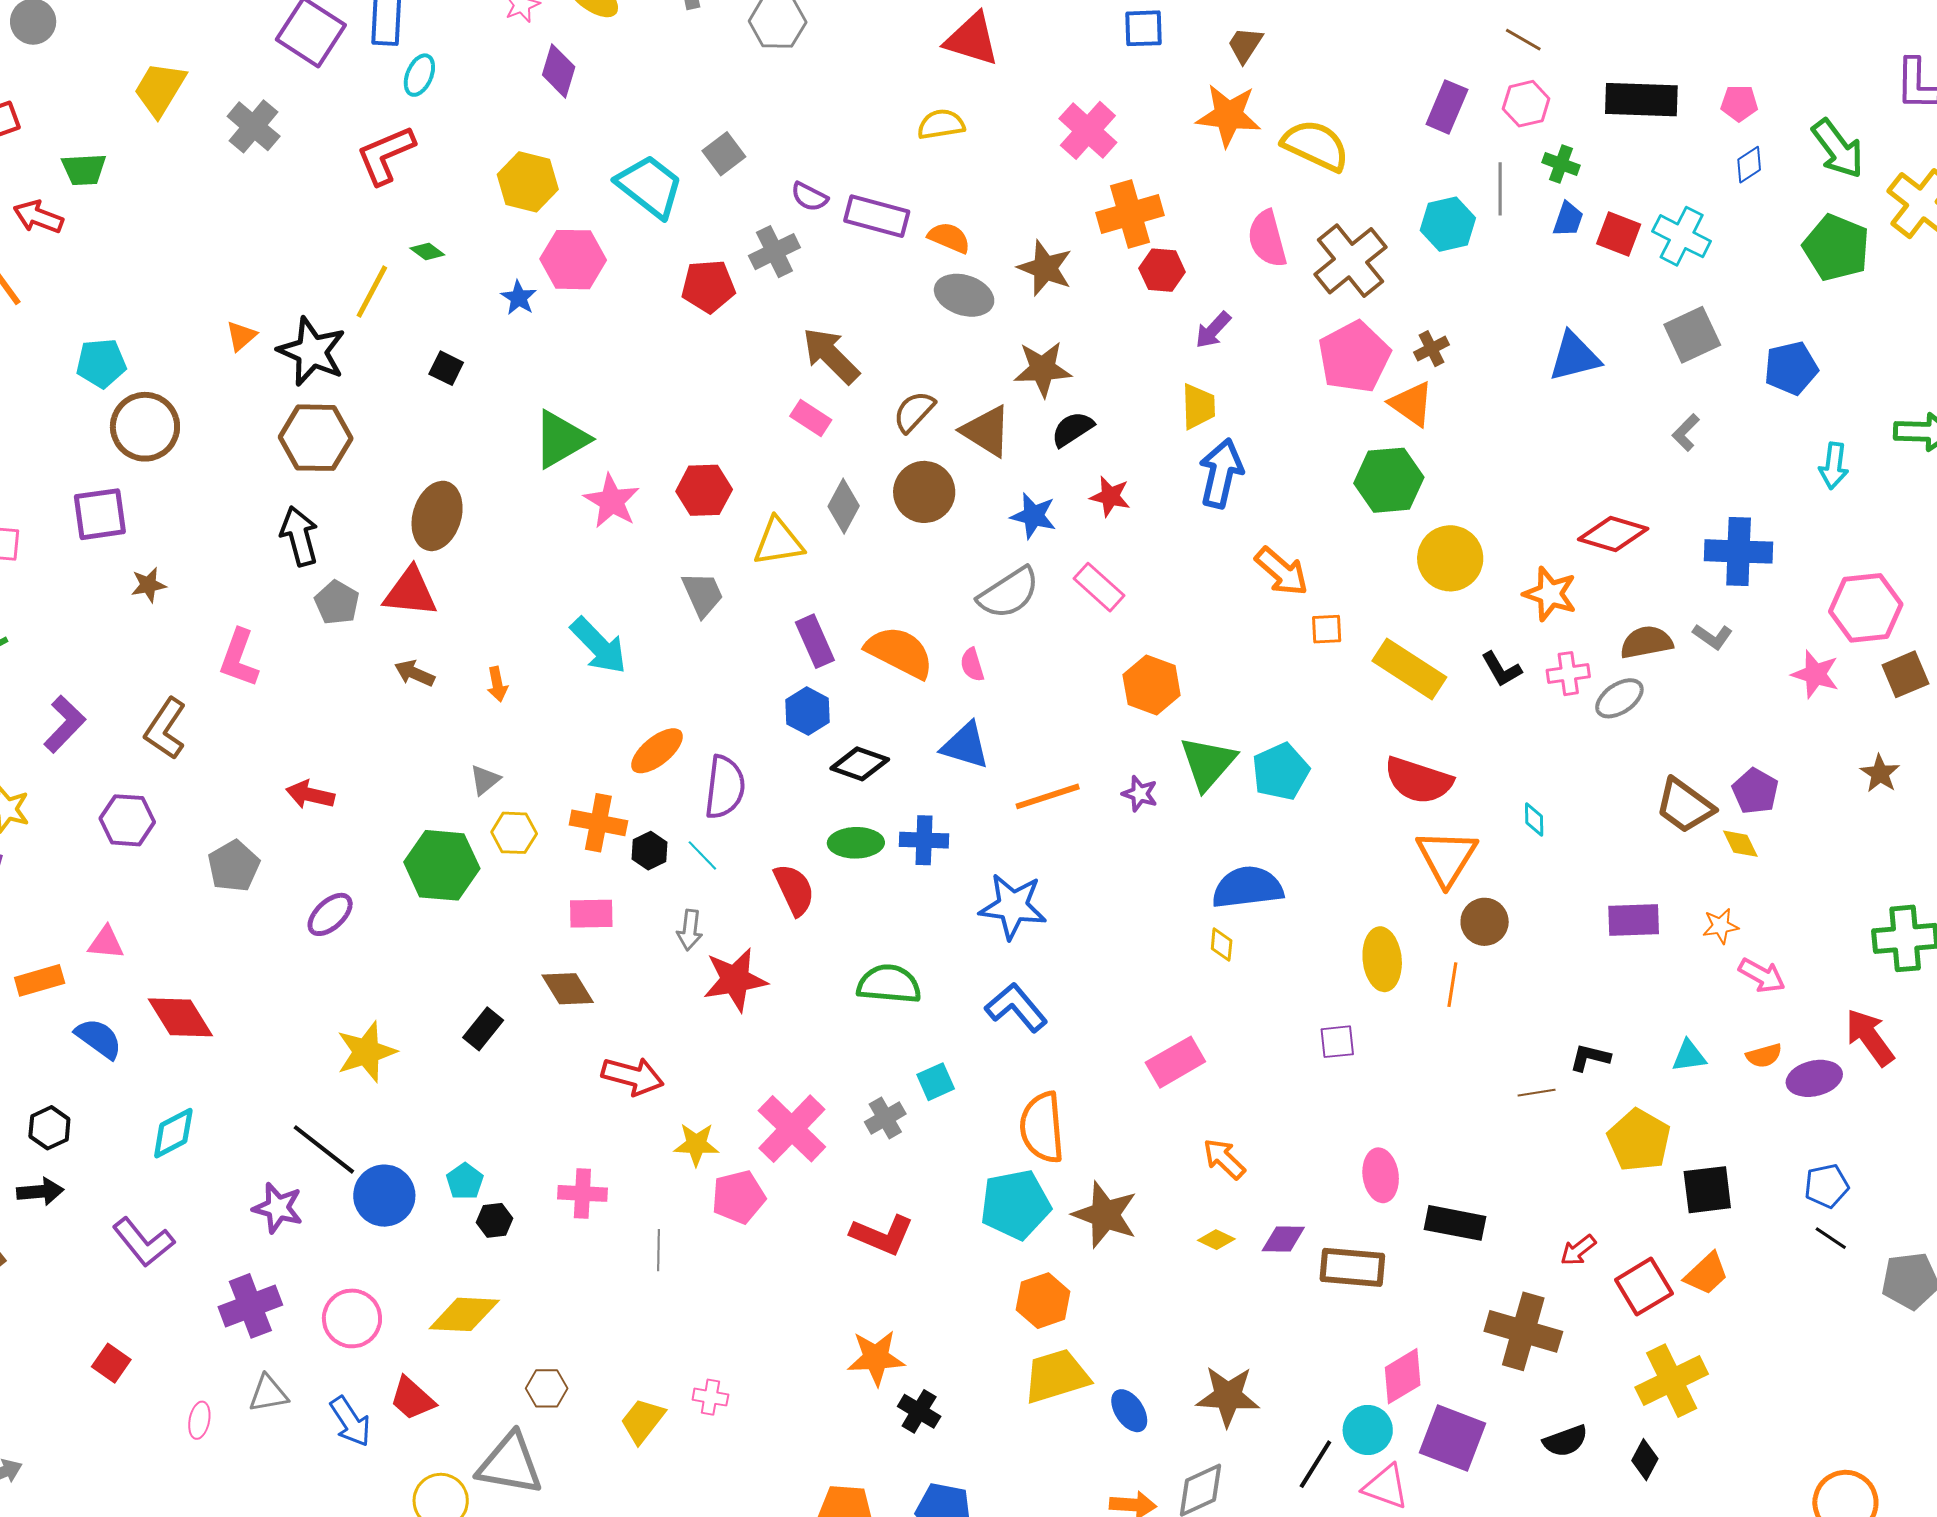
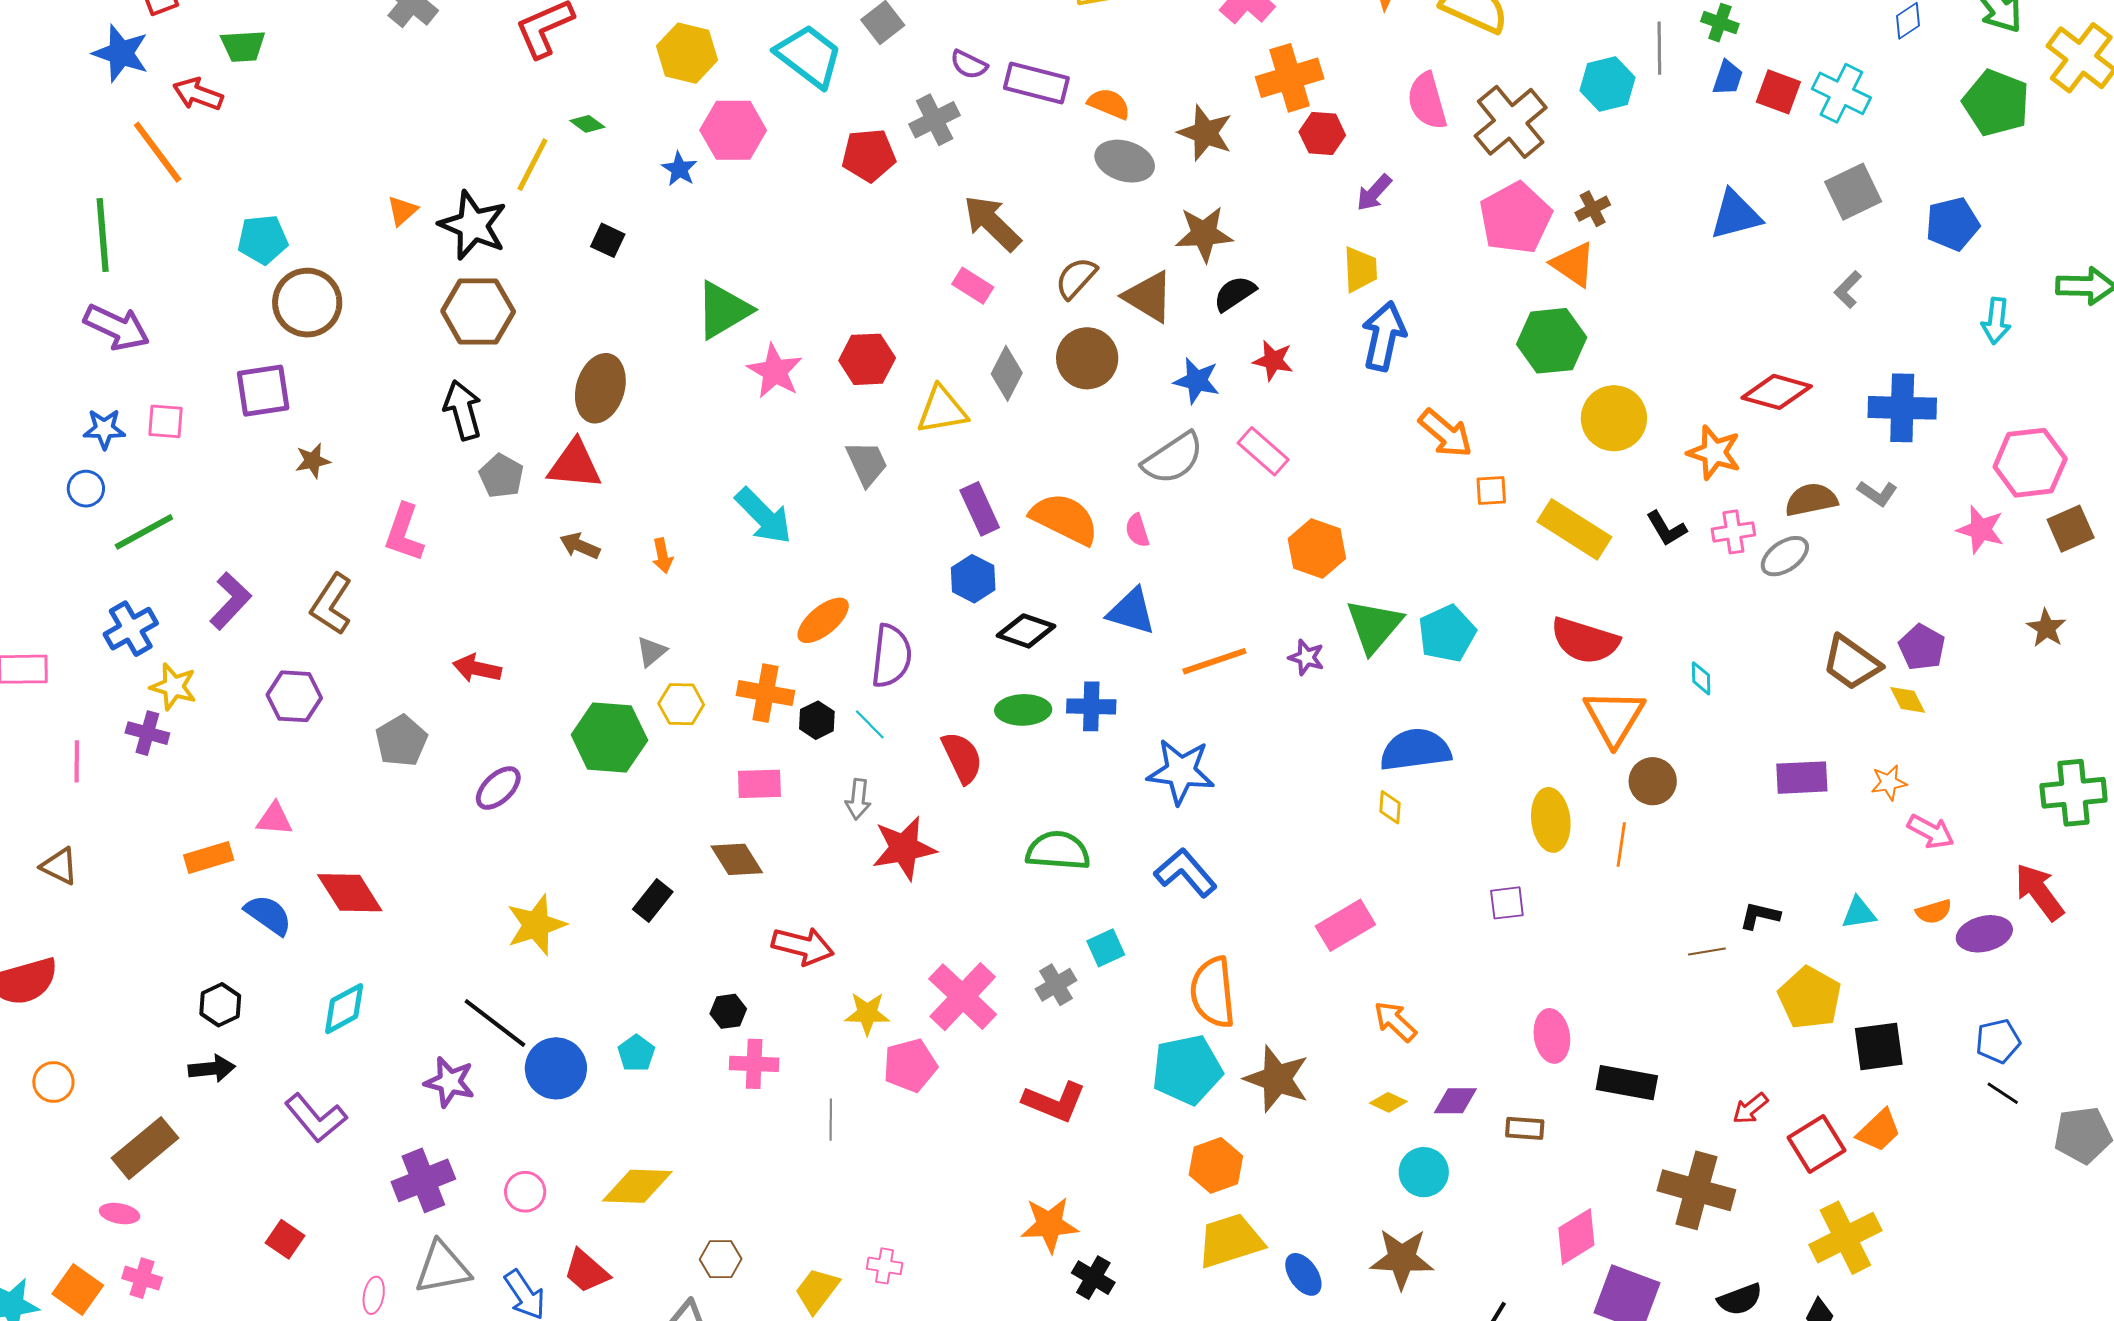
black hexagon: (495, 1220) -> (728, 1011), moved
brown rectangle: (1352, 1267) -> (1525, 1128), size x0.6
pink circle: (352, 1318) -> (525, 1192), size x0.7
gray triangle: (268, 1394) -> (442, 1268), size x1.4
cyan circle: (1368, 1430) -> (1424, 1172), moved

